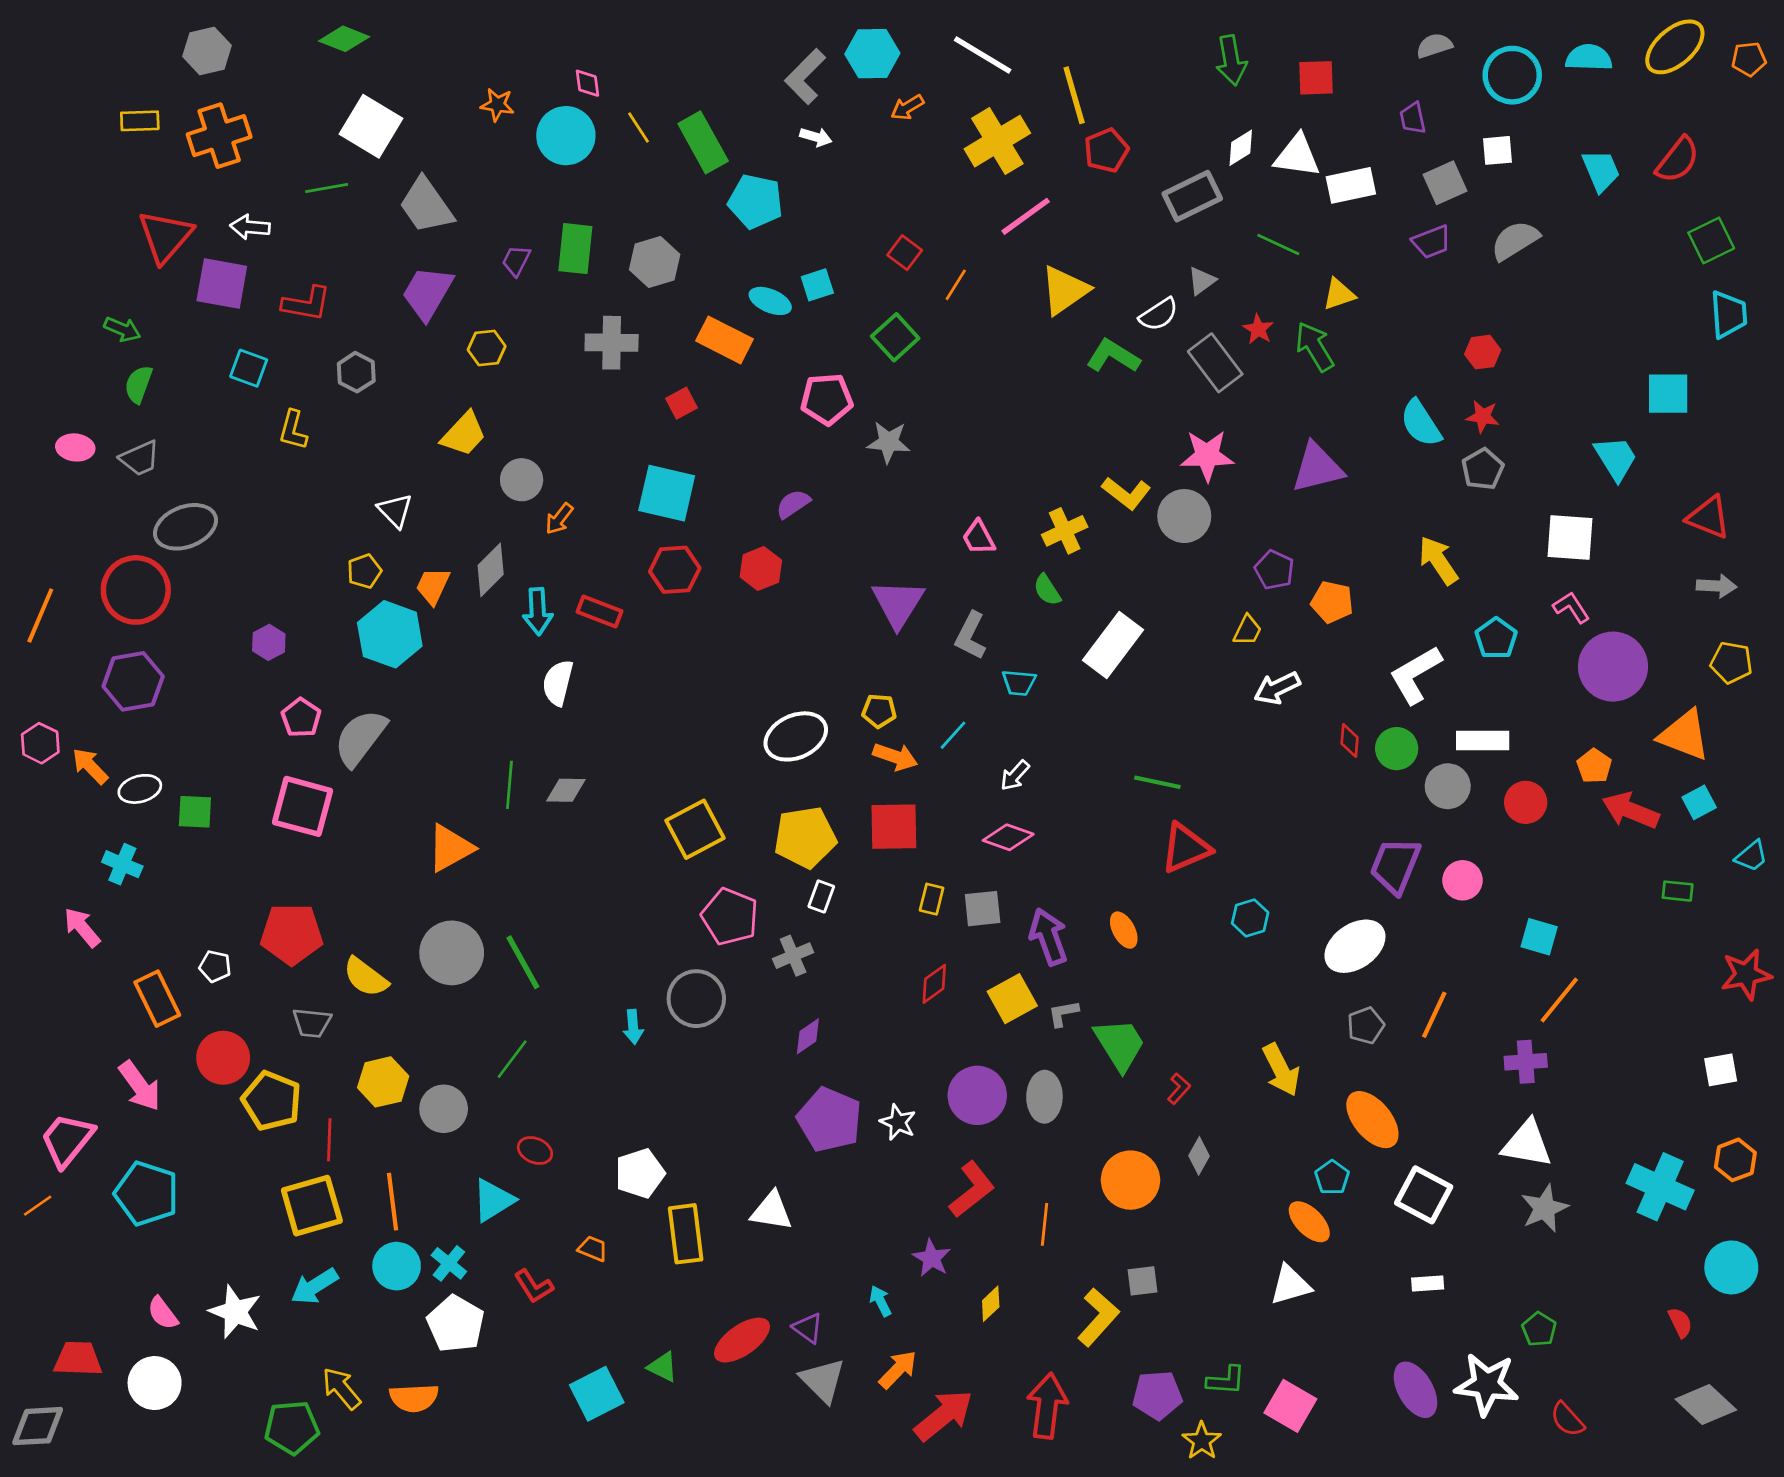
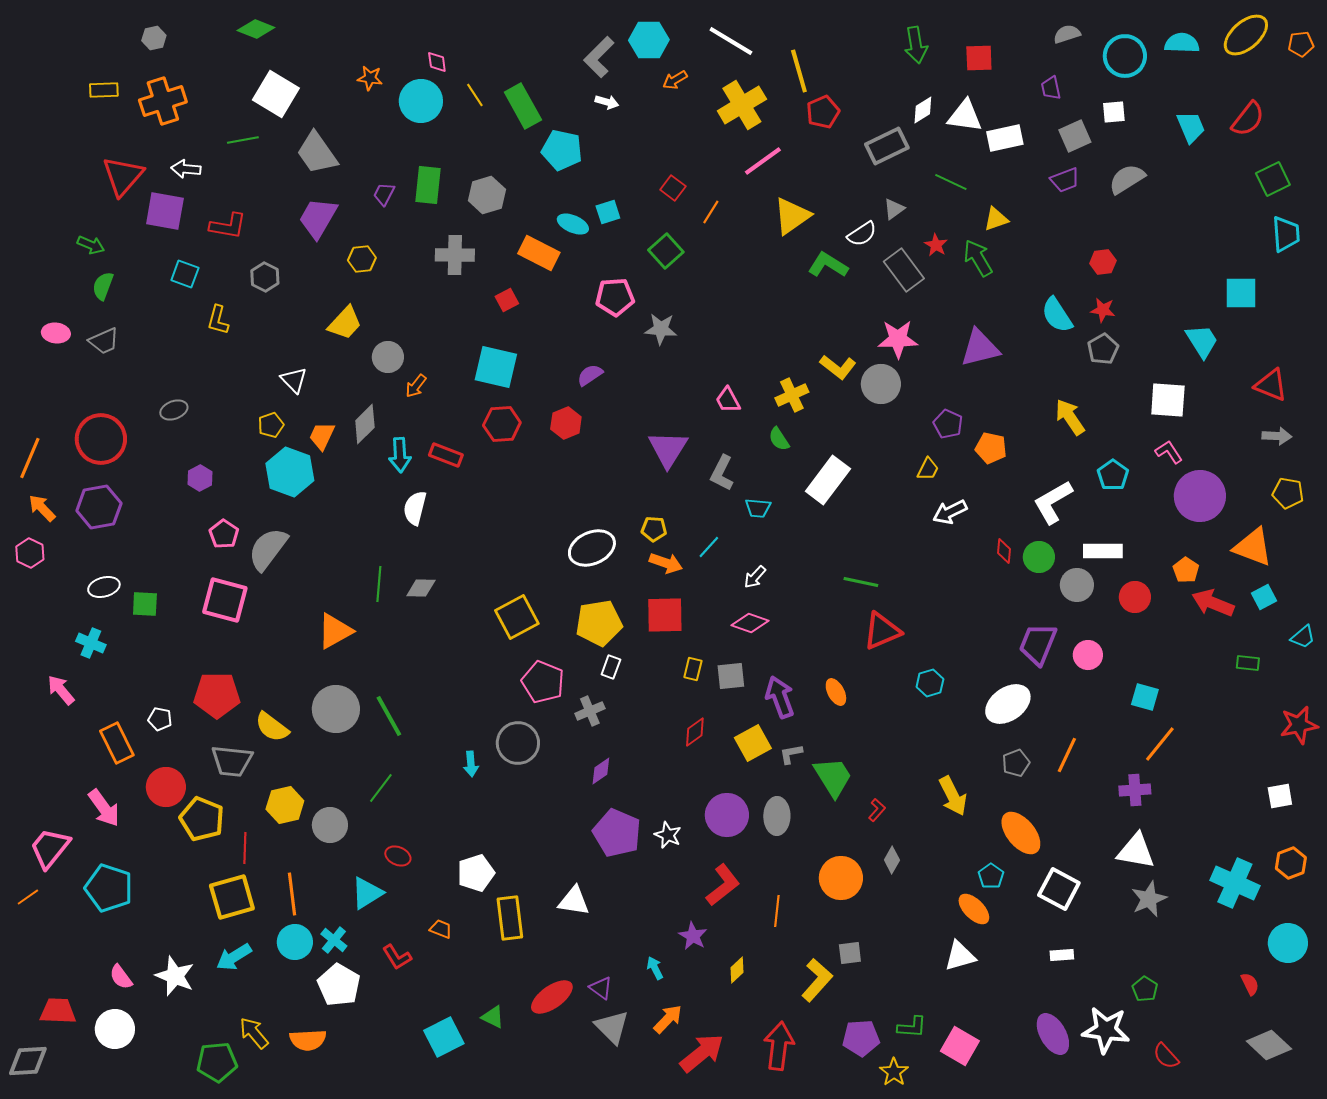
gray hexagon: (207, 51) -> (154, 38), size x0.7
gray ellipse: (186, 527) -> (174, 410), moved, size x0.6
orange arrow: (90, 766) -> (42, 508), moved
gray trapezoid: (312, 1023) -> (232, 761), size x1.4

